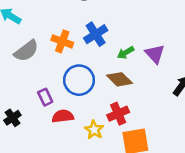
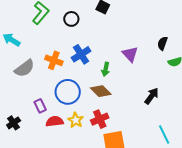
green arrow: (126, 53) -> (106, 69), turned -48
purple triangle: (155, 54) -> (130, 54), moved
yellow star: (94, 130) -> (76, 120), moved

